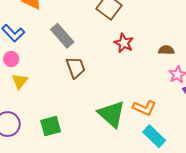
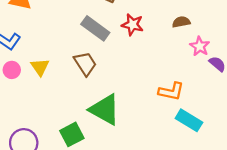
gray rectangle: (62, 36) -> (95, 28), moved
yellow triangle: (20, 81) -> (40, 67), moved
green triangle: (111, 114) -> (105, 110), moved

